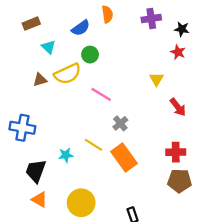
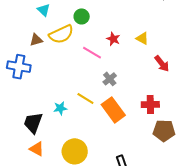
red star: (178, 52) -> (113, 39), moved
yellow triangle: (156, 79) -> (142, 38), turned -32
blue cross: (22, 128) -> (19, 67), moved
red cross: (176, 152) -> (150, 104), moved

